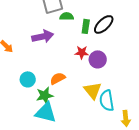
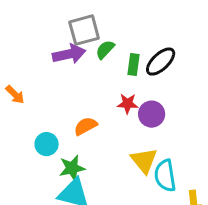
green semicircle: (67, 16) -> (105, 50), turned -48
purple arrow: (43, 36) -> (69, 54), moved
orange semicircle: (58, 78) -> (86, 126), moved

